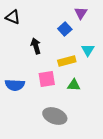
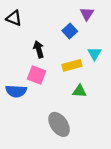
pink square: (47, 79) -> (36, 75), moved, turned 30
gray ellipse: (55, 116) -> (59, 124), turned 35

